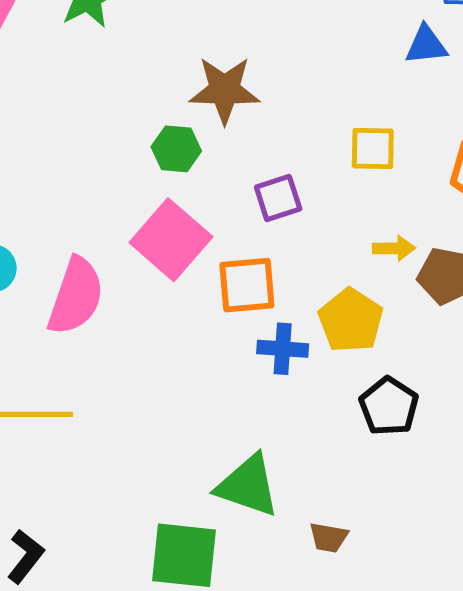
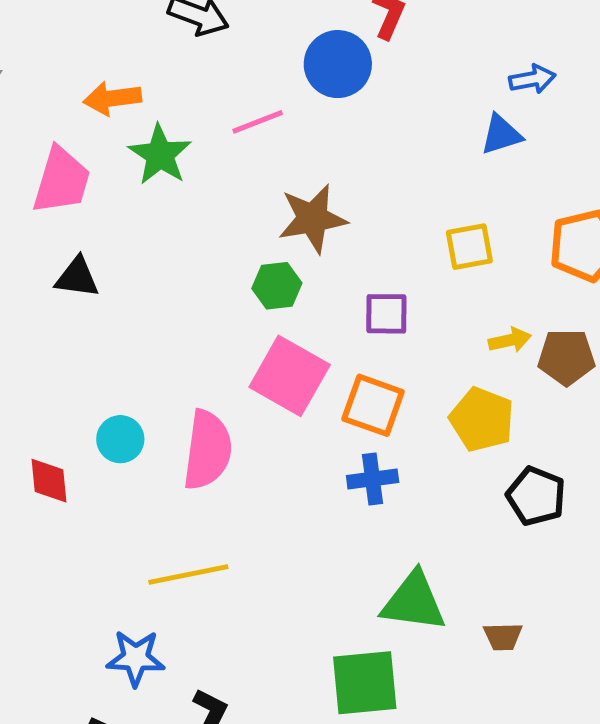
purple square: (278, 198) -> (386, 314), turned 30
orange square: (247, 285) -> (373, 405), turned 36
blue cross: (283, 349) -> (373, 479), moved

